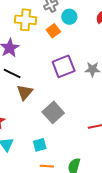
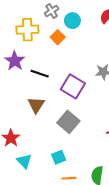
purple square: (64, 66) -> (73, 86), moved, turned -30
black line: (12, 73) -> (40, 74), moved

